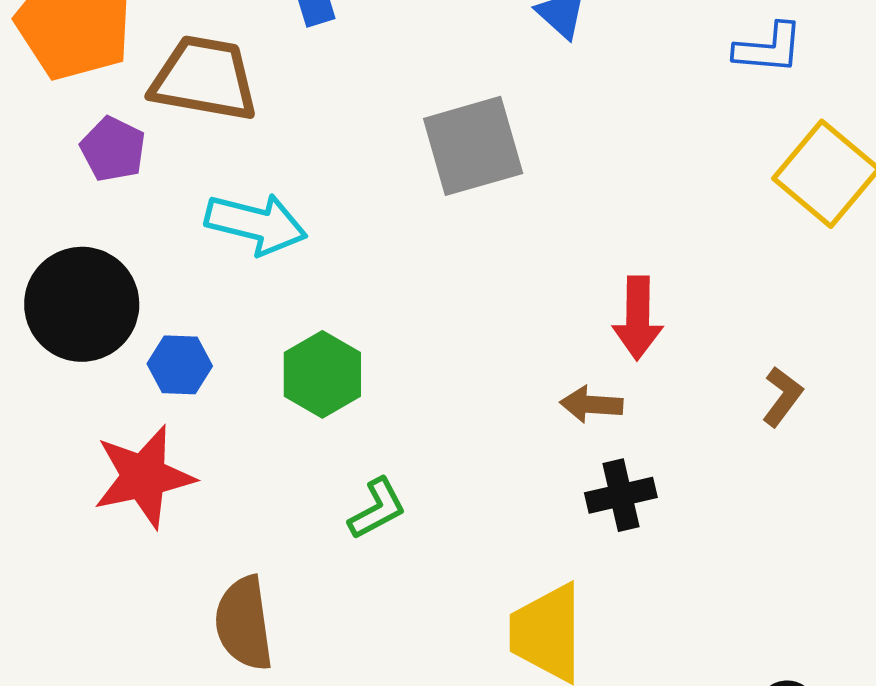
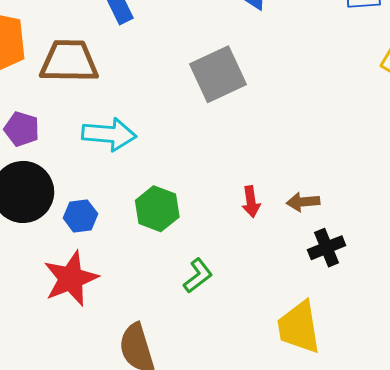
purple pentagon: (113, 149) -> (22, 129), moved
red arrow: (638, 318) -> (251, 202), moved, size x0.7

